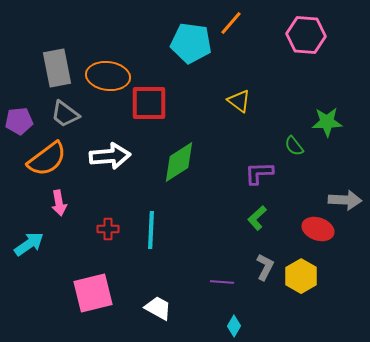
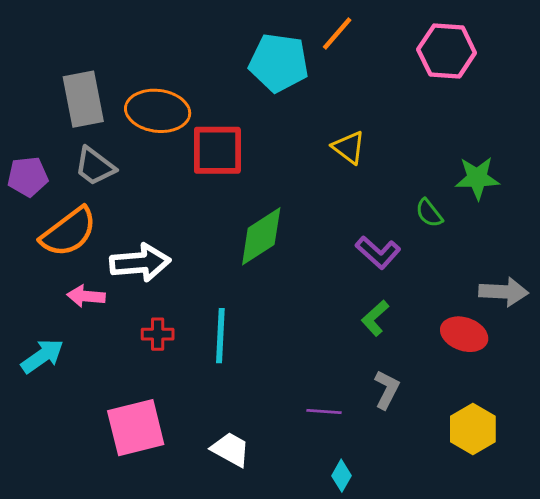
white arrow: (110, 156) -> (140, 263), moved
purple L-shape: (259, 173) -> (378, 252), turned -136
pink arrow: (59, 203) -> (86, 296), turned 105
yellow hexagon: (301, 276) -> (473, 429), moved

